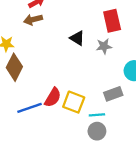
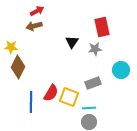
black triangle: (77, 38) -> (72, 42), turned 32
gray rectangle: (113, 94) -> (93, 83), moved
blue line: (30, 108) -> (31, 102), turned -70

